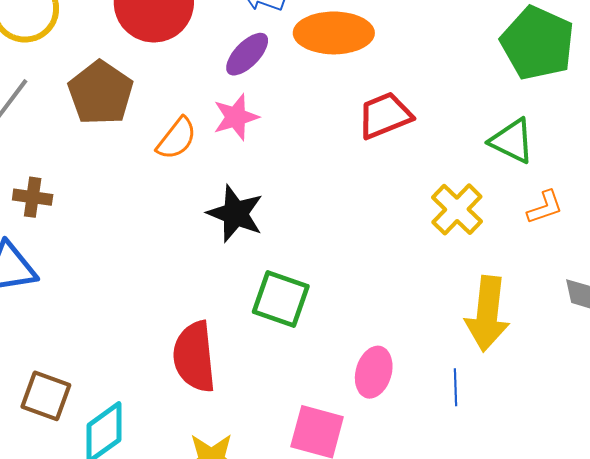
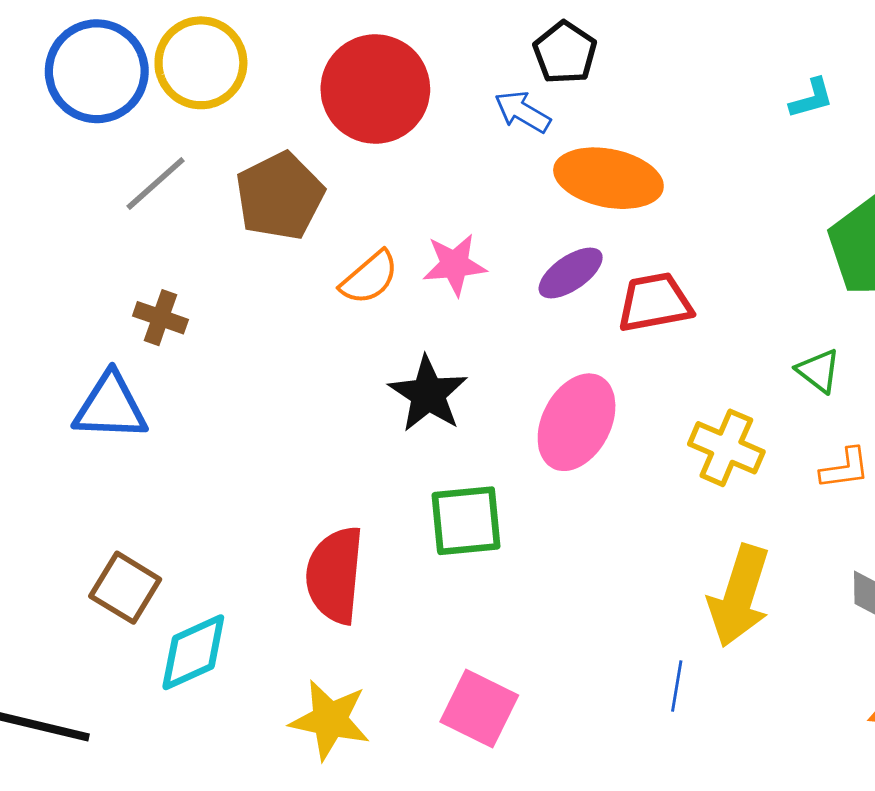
purple ellipse: (247, 54) -> (571, 273), moved
green triangle: (512, 141) -> (819, 371), size x0.7
yellow cross: (457, 209) -> (726, 448), turned -32
green square: (281, 299) -> (466, 521), turned -36
pink ellipse: (374, 372) -> (577, 422), moved, size x1.4

